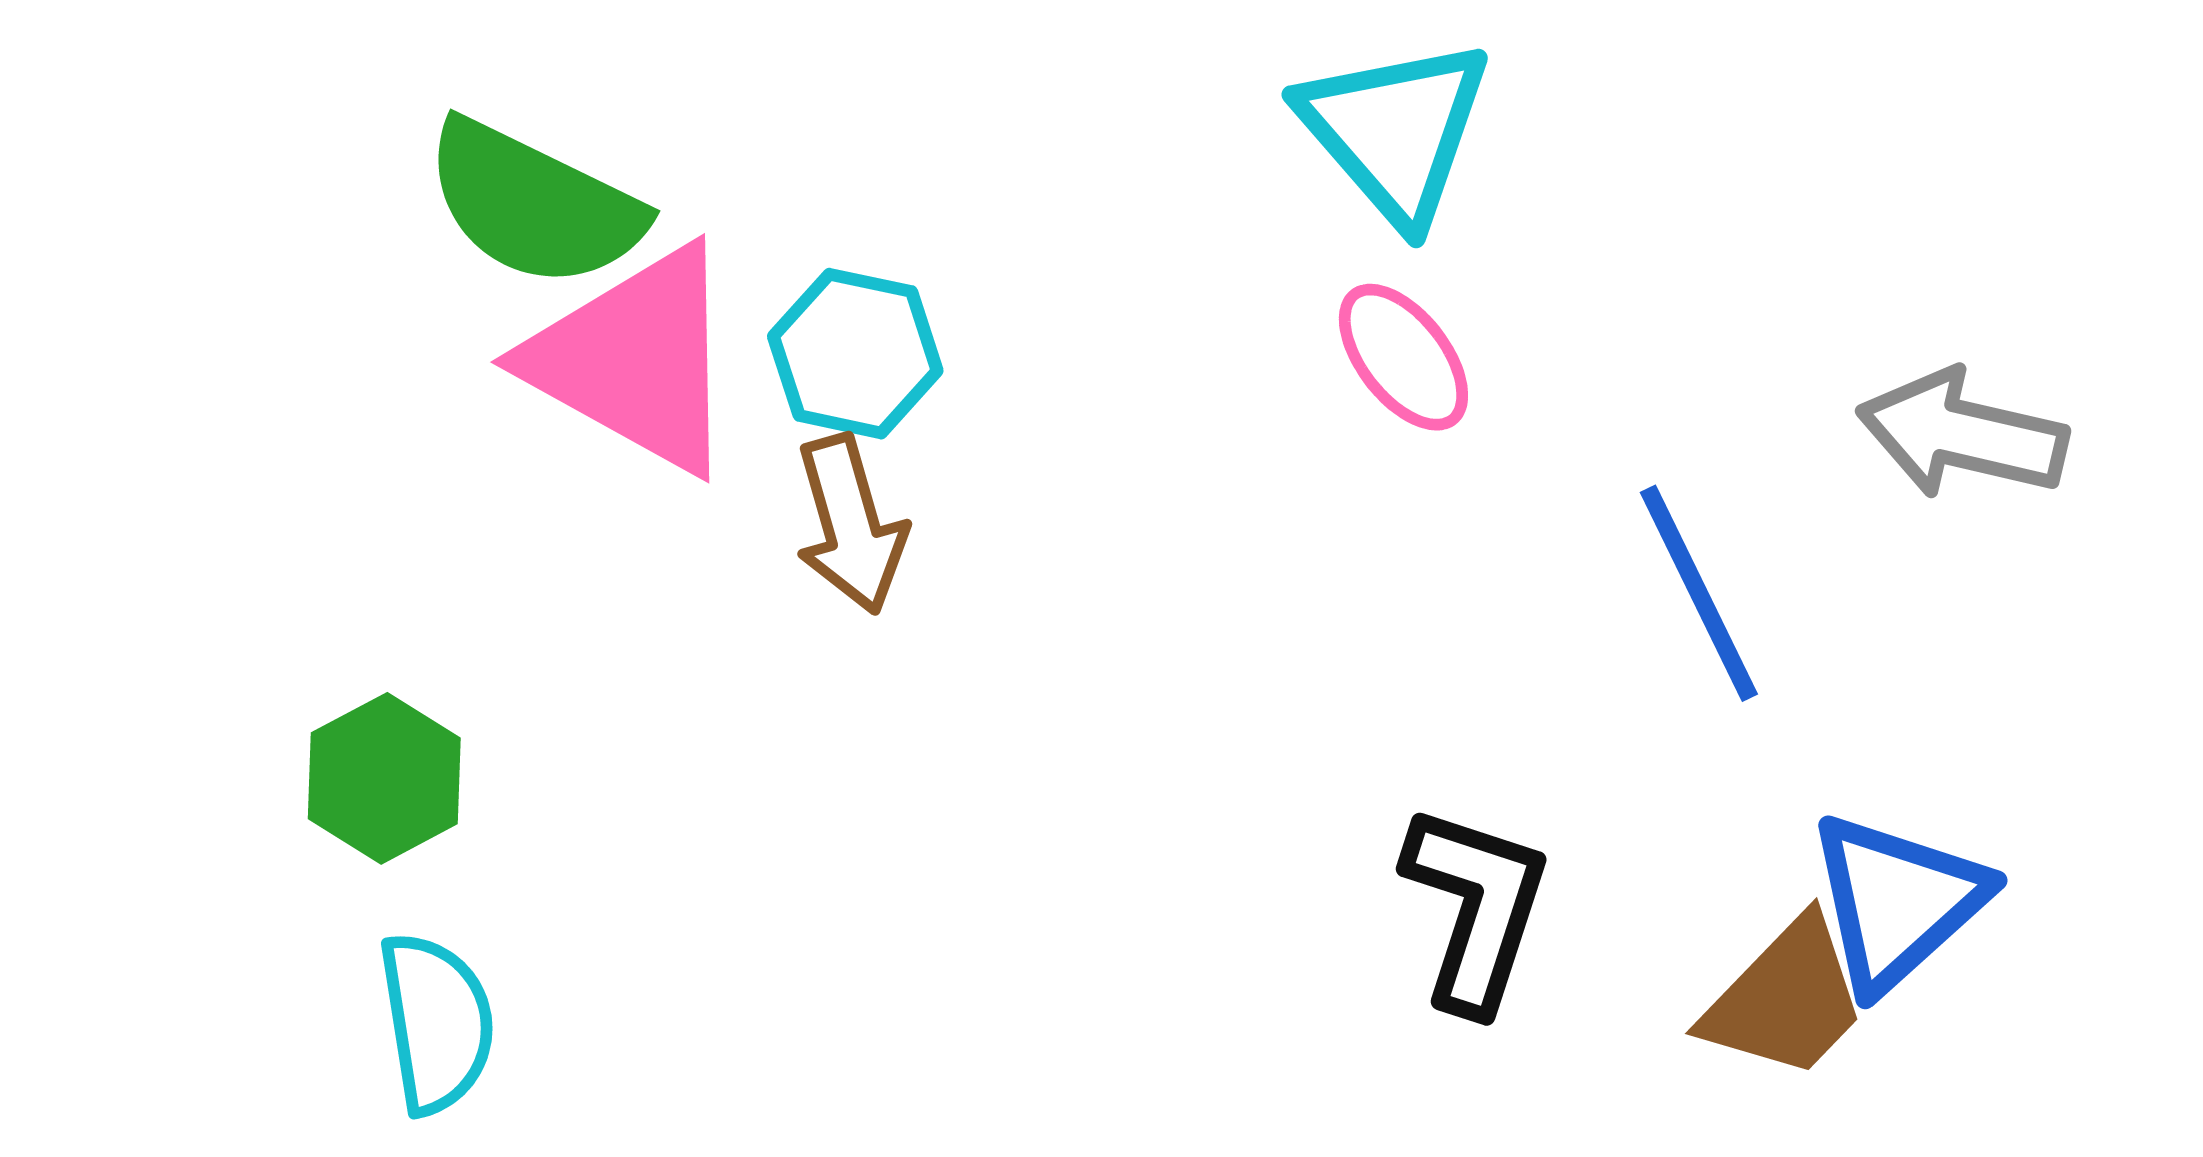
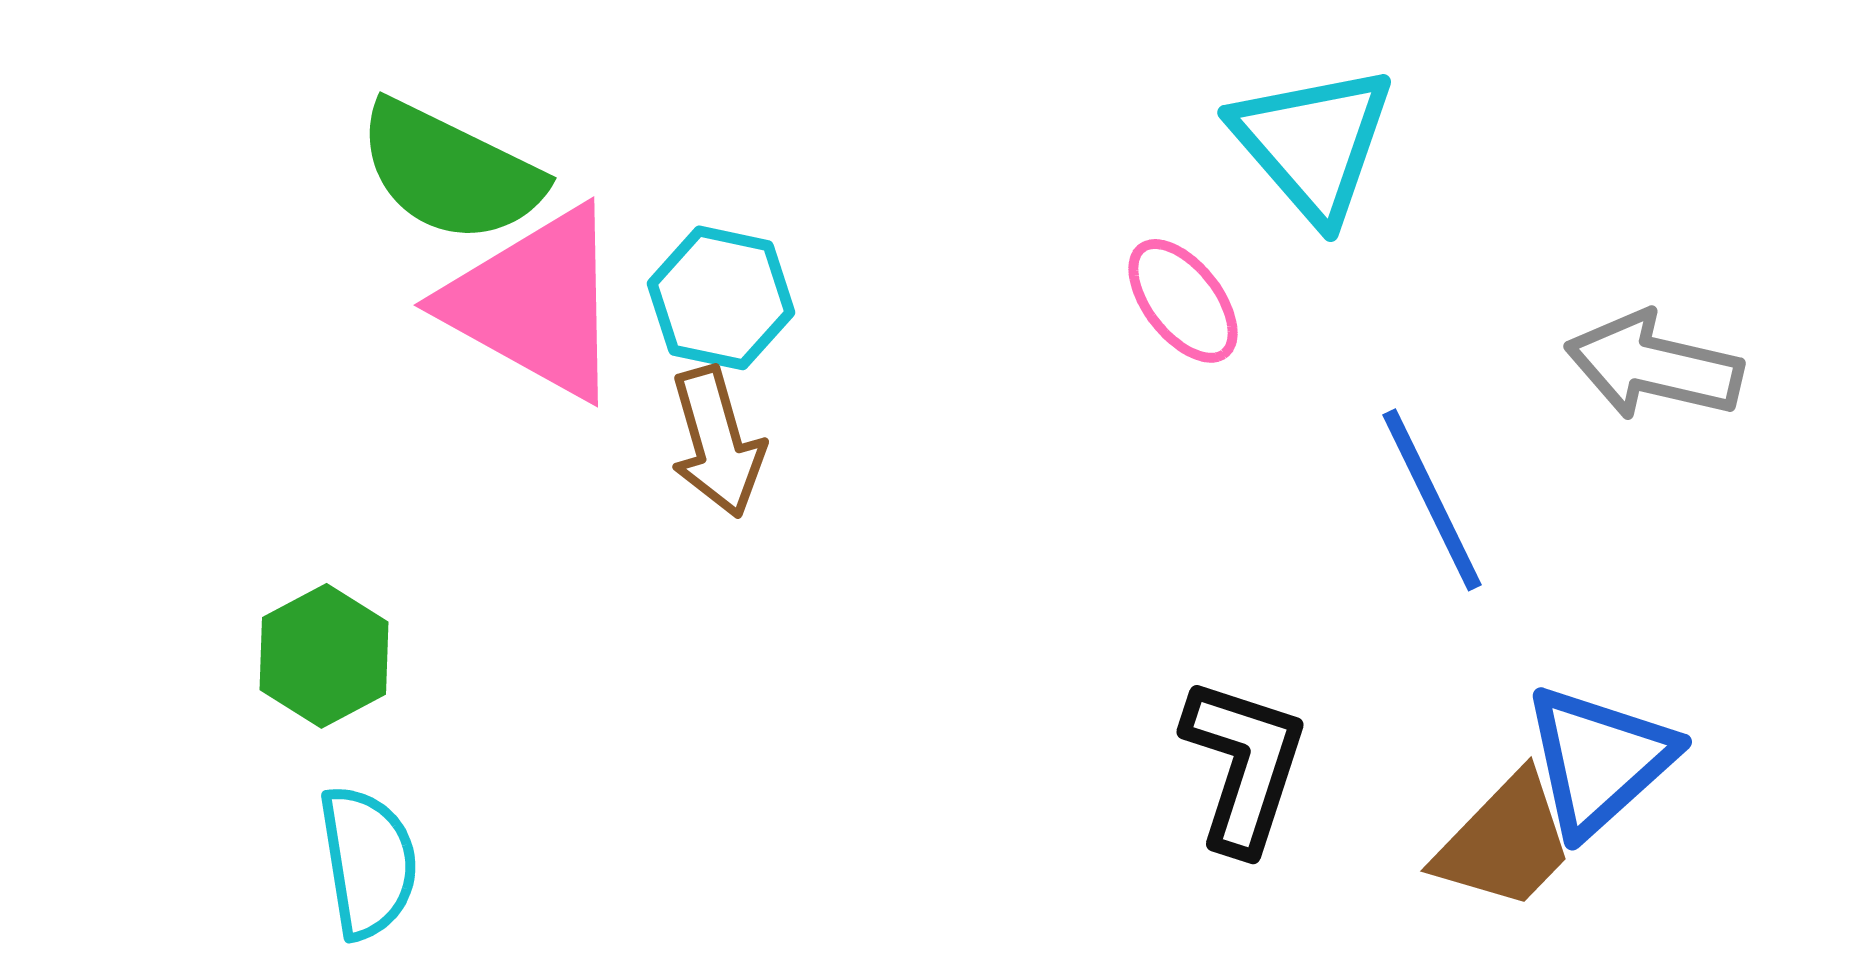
cyan triangle: (1395, 131) -> (1313, 143), moved

